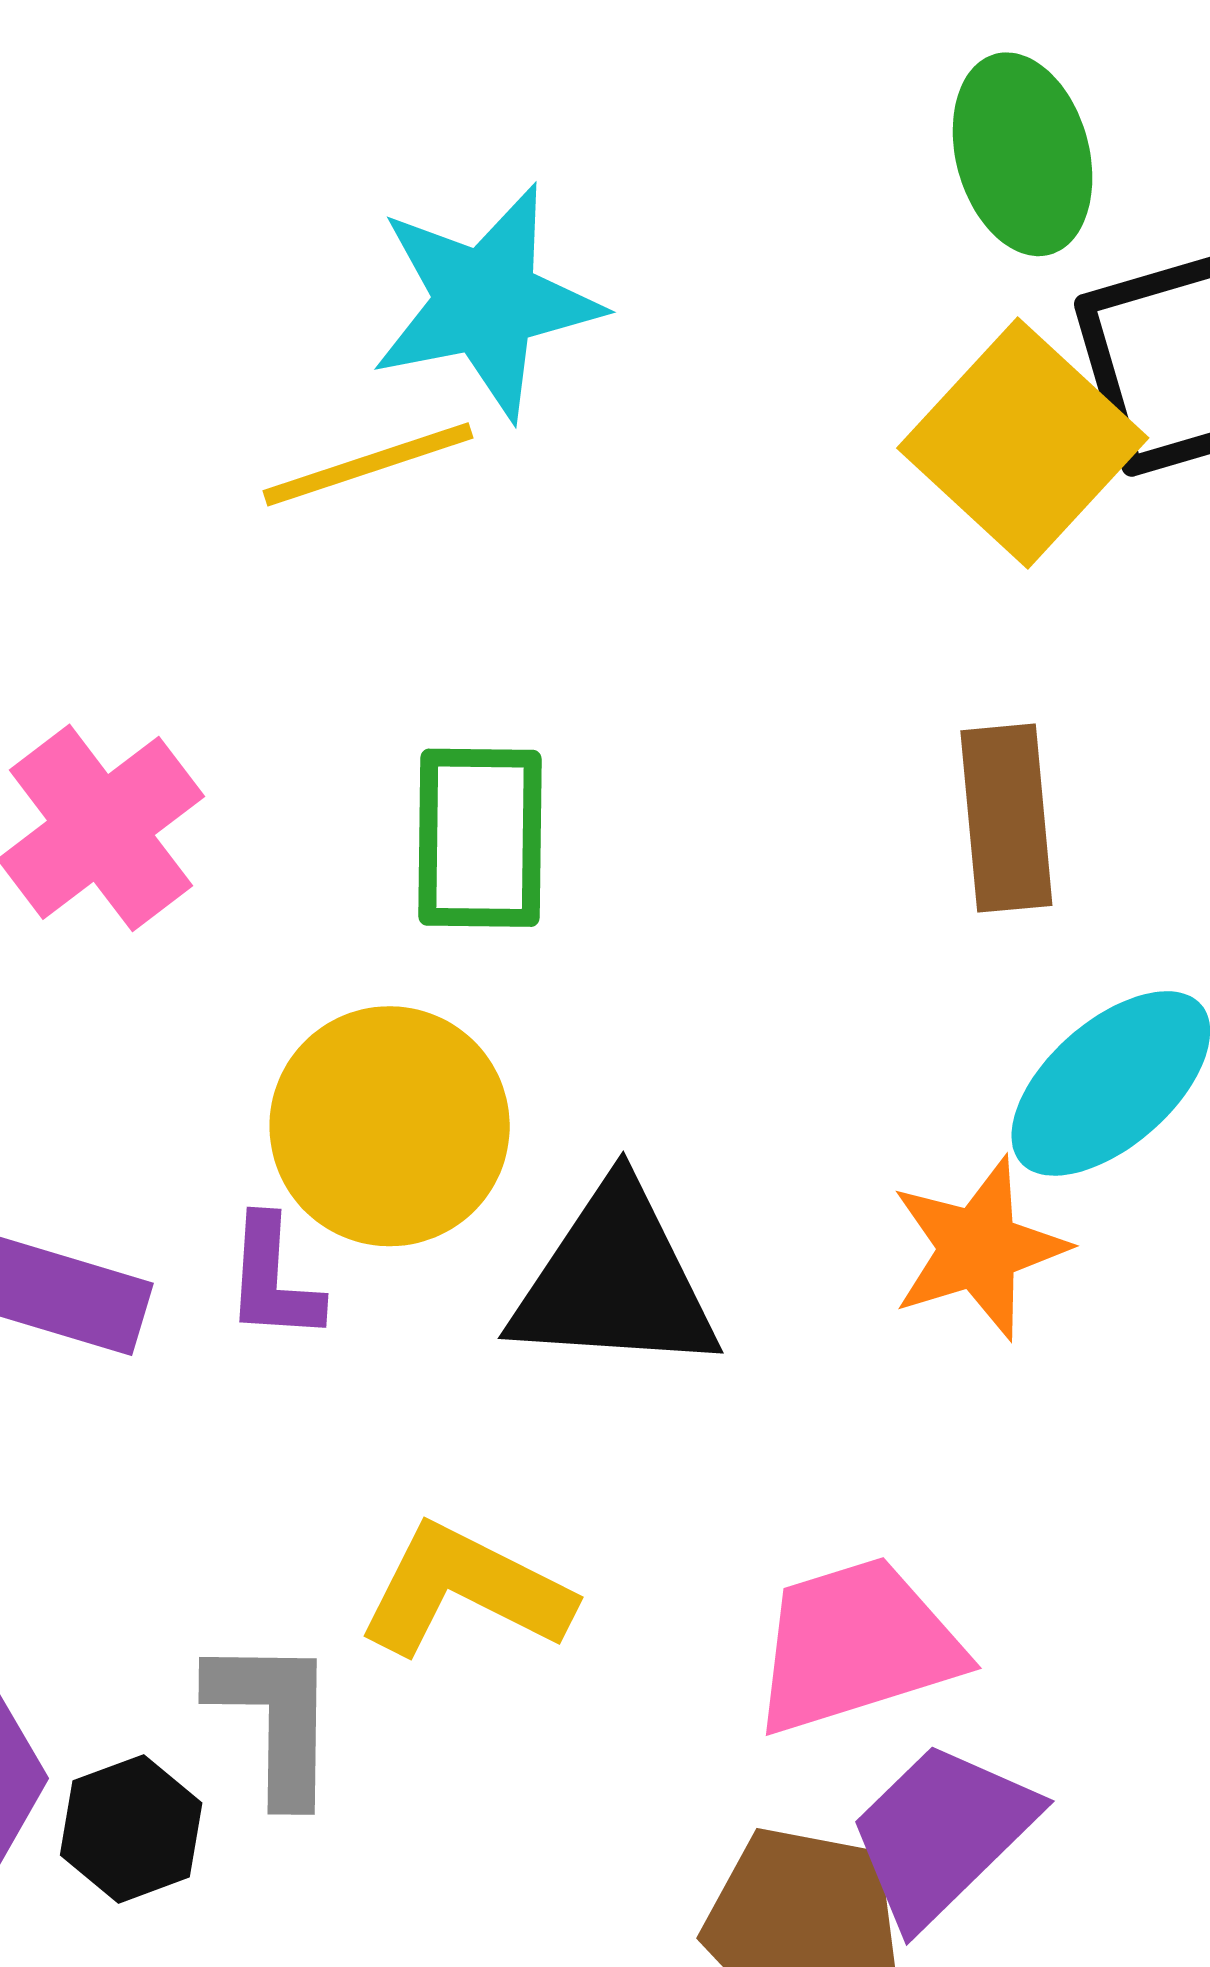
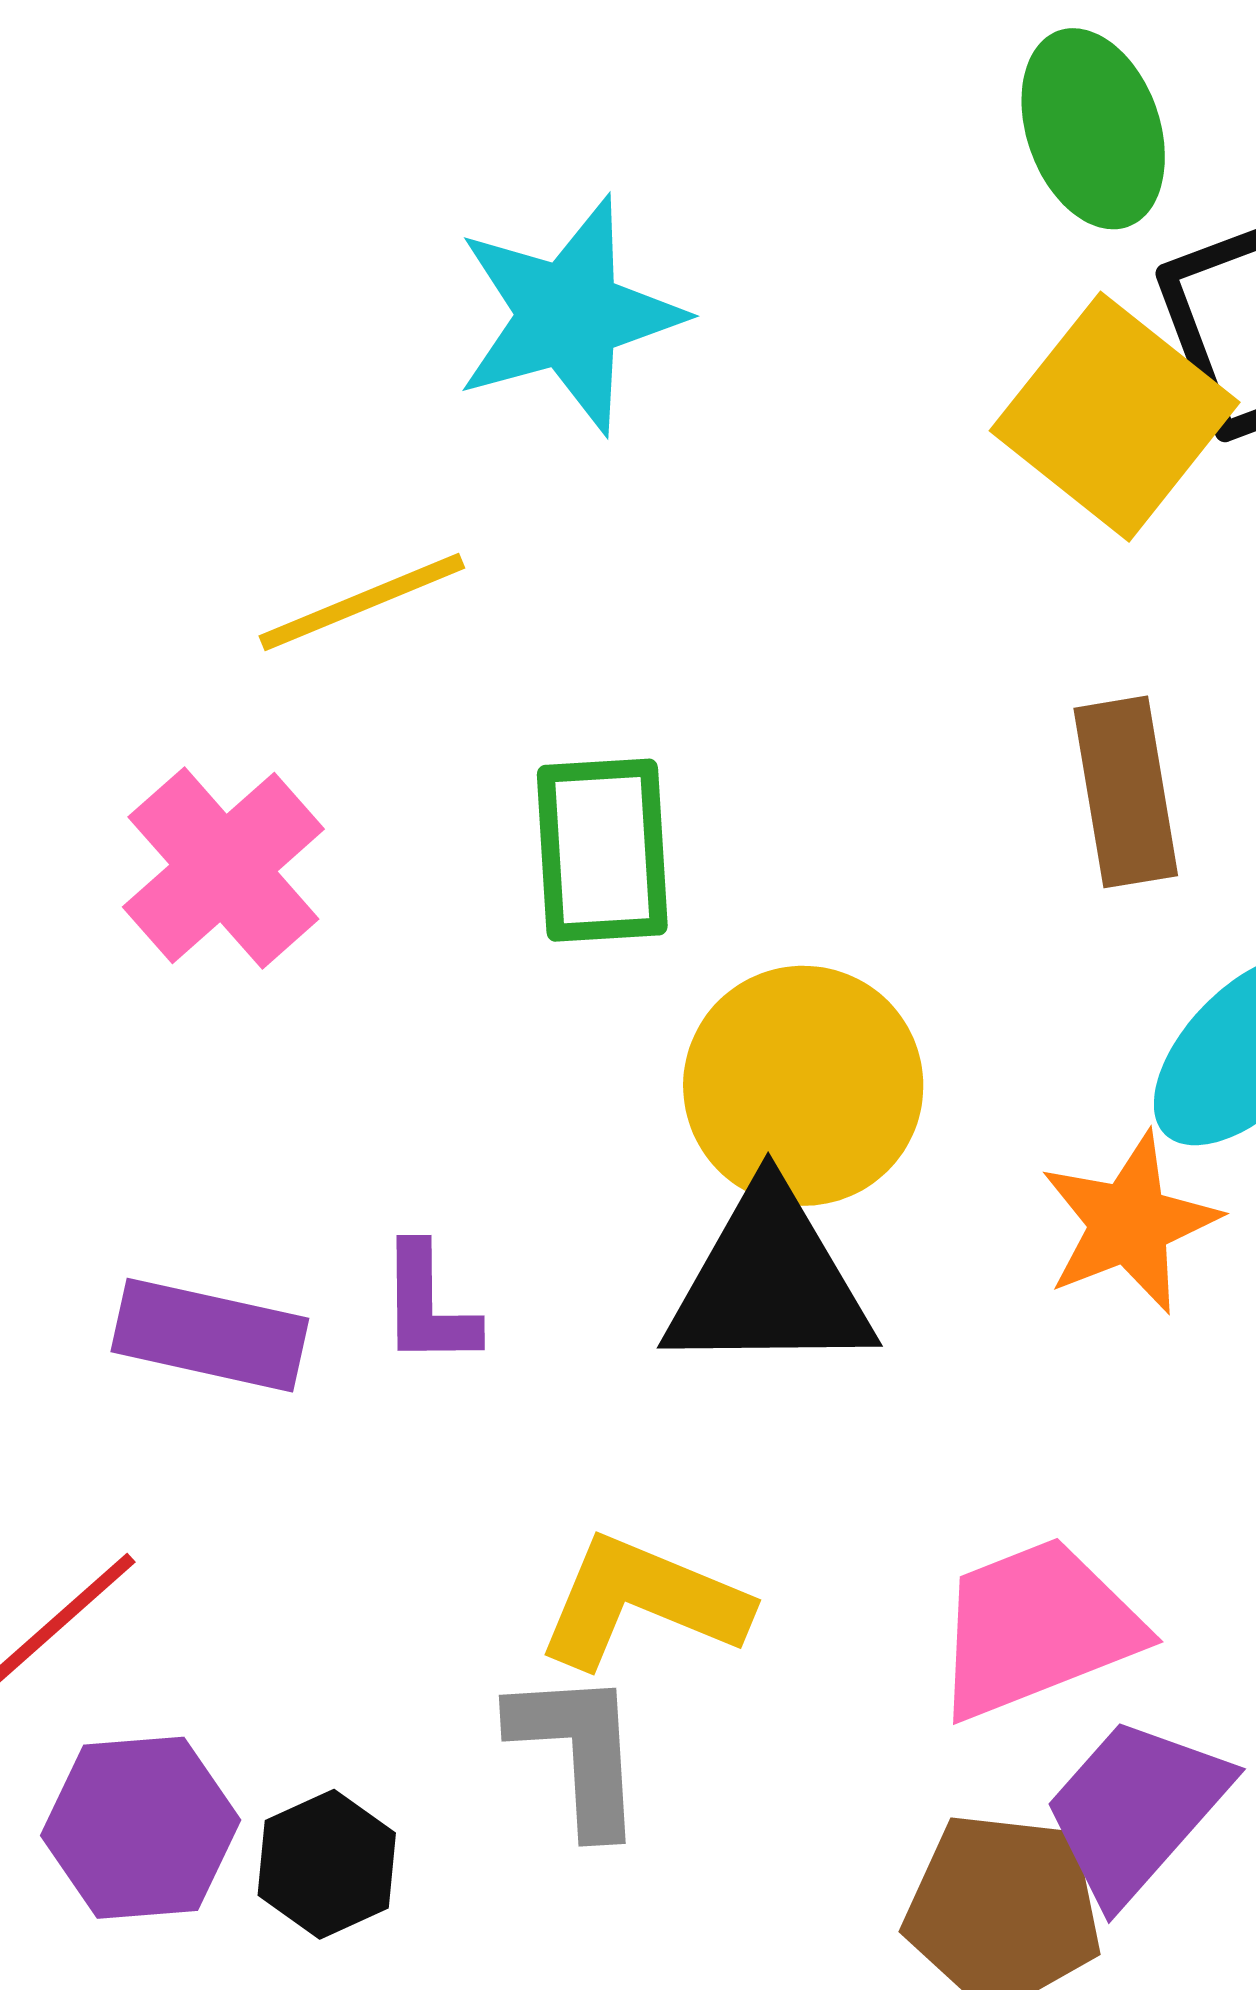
yellow line: (368, 464) -> (362, 602), moved
yellow circle: (390, 1126) -> (803, 1086), moved
gray L-shape: (274, 1719) -> (578, 1751), moved

